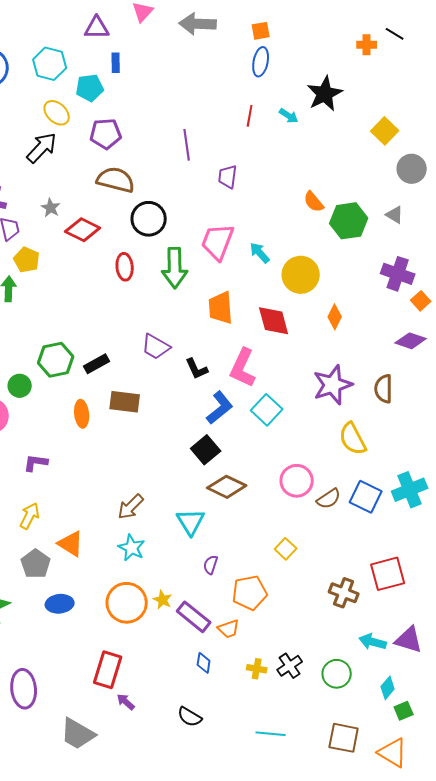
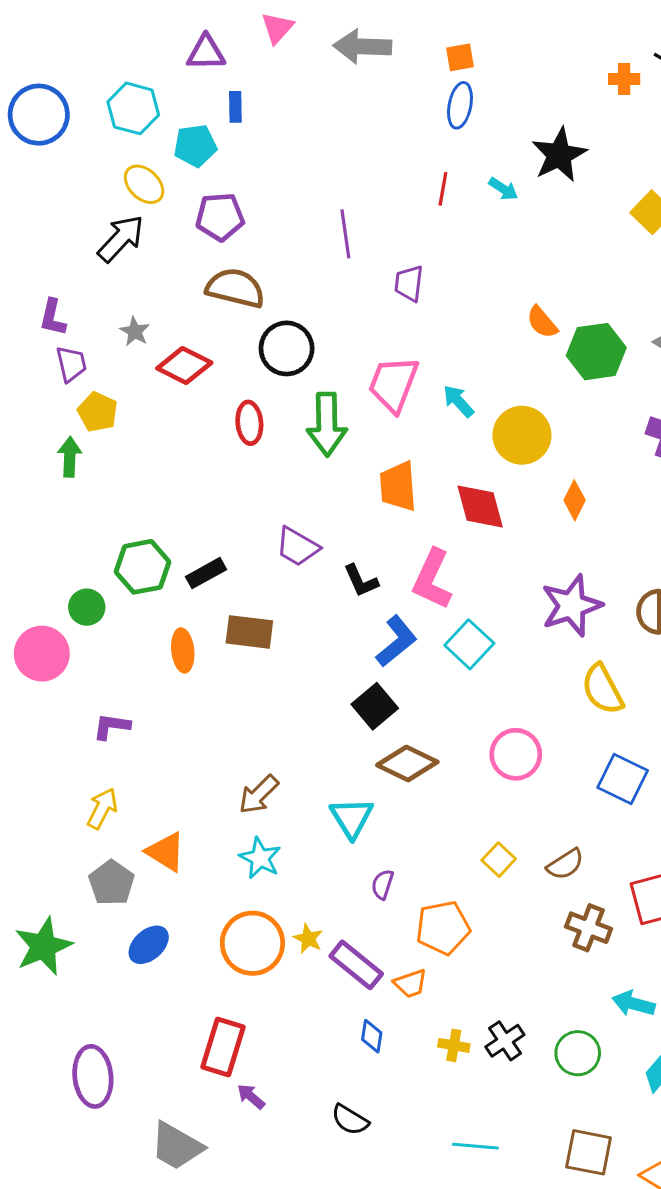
brown semicircle: (329, 499) -> (565, 864), moved
blue ellipse: (60, 604) -> (149, 945), turned -36

